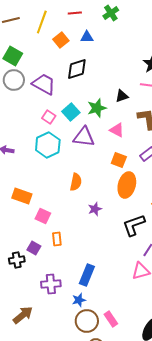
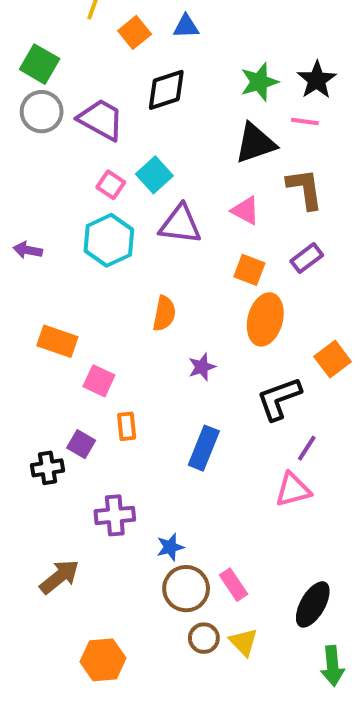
black triangle: (122, 96) -> (255, 143), size x1.6
green star: (97, 108) -> (259, 82), moved
blue rectangle: (87, 275) -> (204, 448), moved

